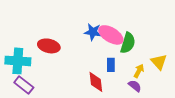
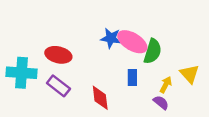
red diamond: (96, 82) -> (100, 98), moved
purple rectangle: (24, 85) -> (58, 86), moved

